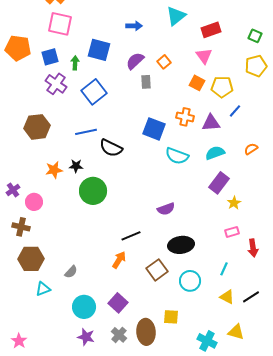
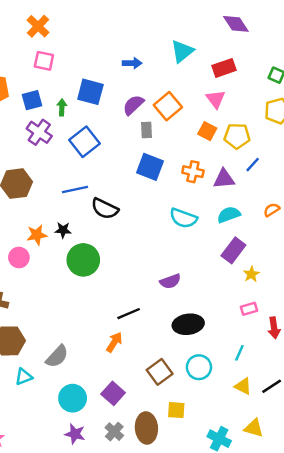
pink square: (60, 24) -> (44, 61), size x0.7
orange square: (164, 62) -> (168, 106), size x1.6
blue square: (154, 129) -> (150, 167), moved
pink circle: (34, 202) -> (19, 257), moved
brown square: (157, 270) -> (160, 372), moved
gray semicircle: (71, 272) -> (57, 356), size x1.5

